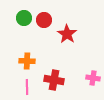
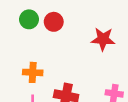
red star: (67, 34) -> (103, 39), moved, turned -30

